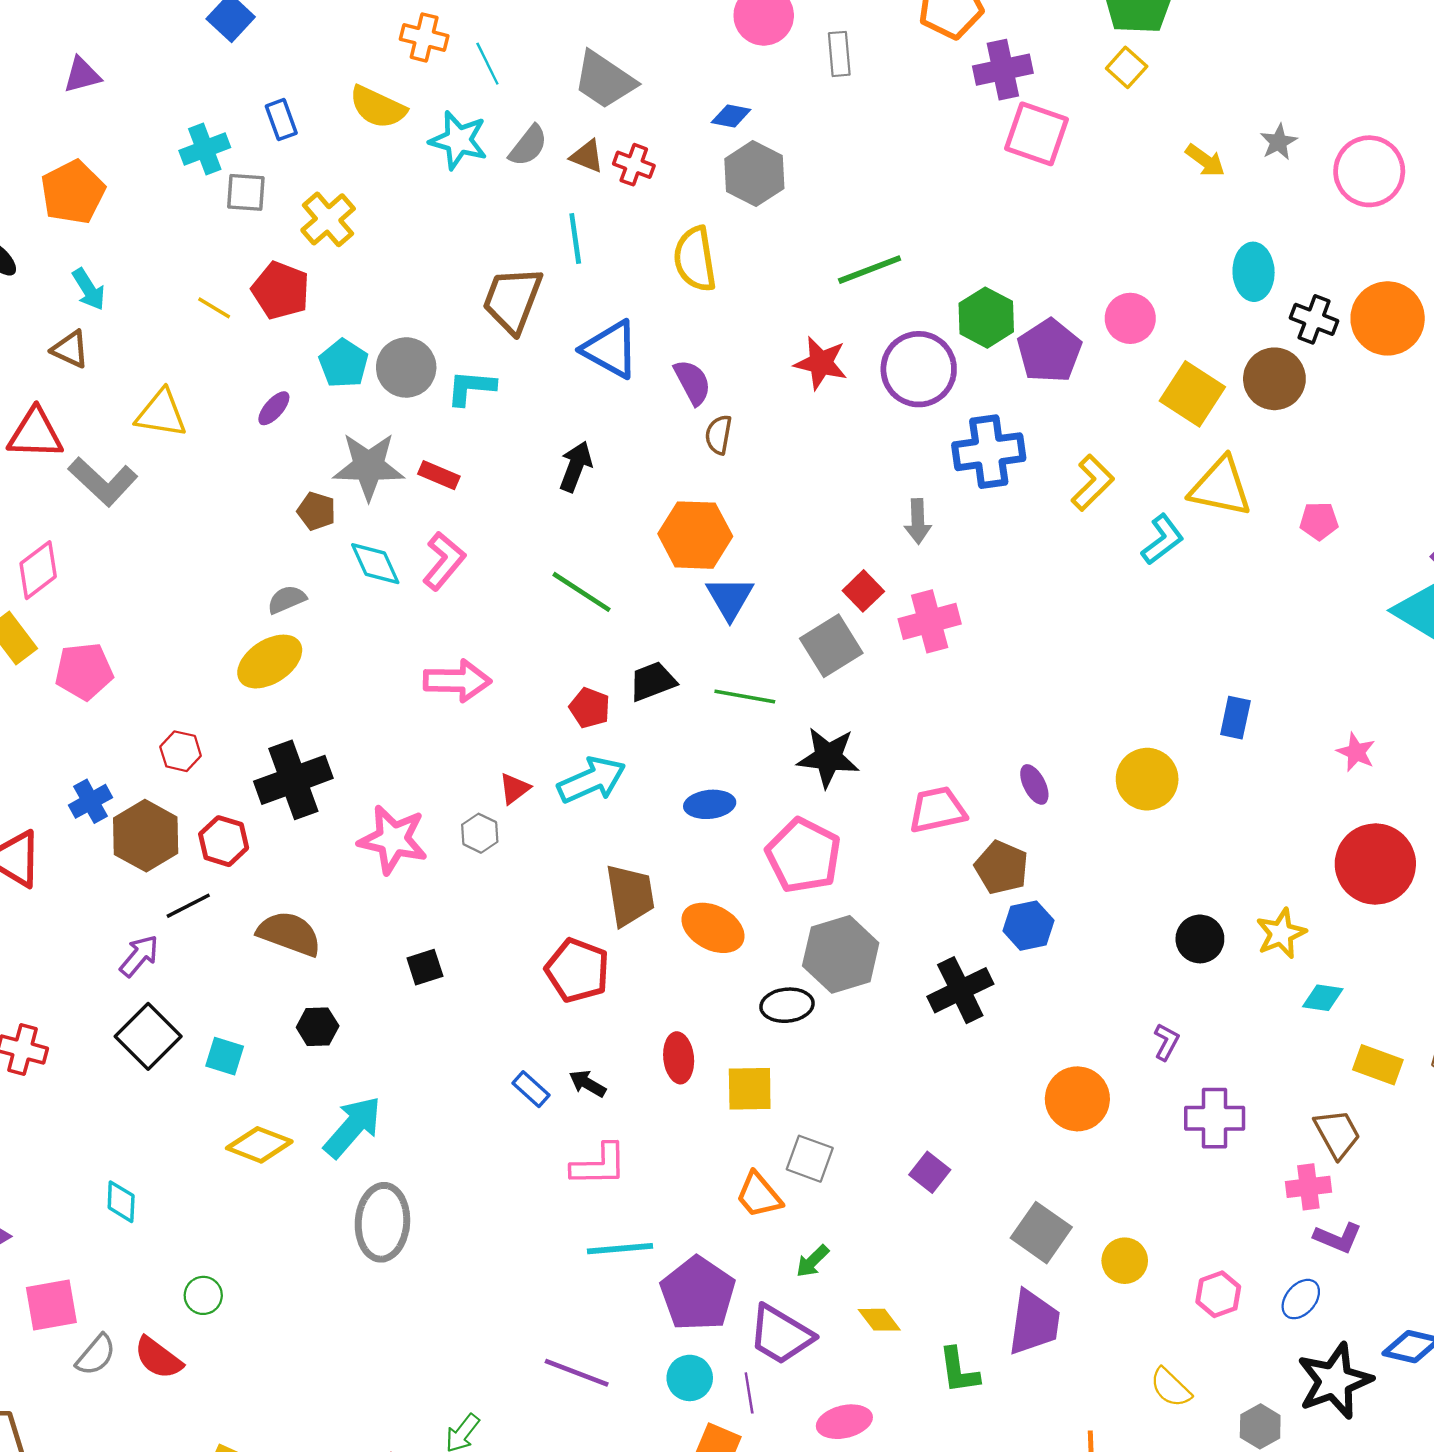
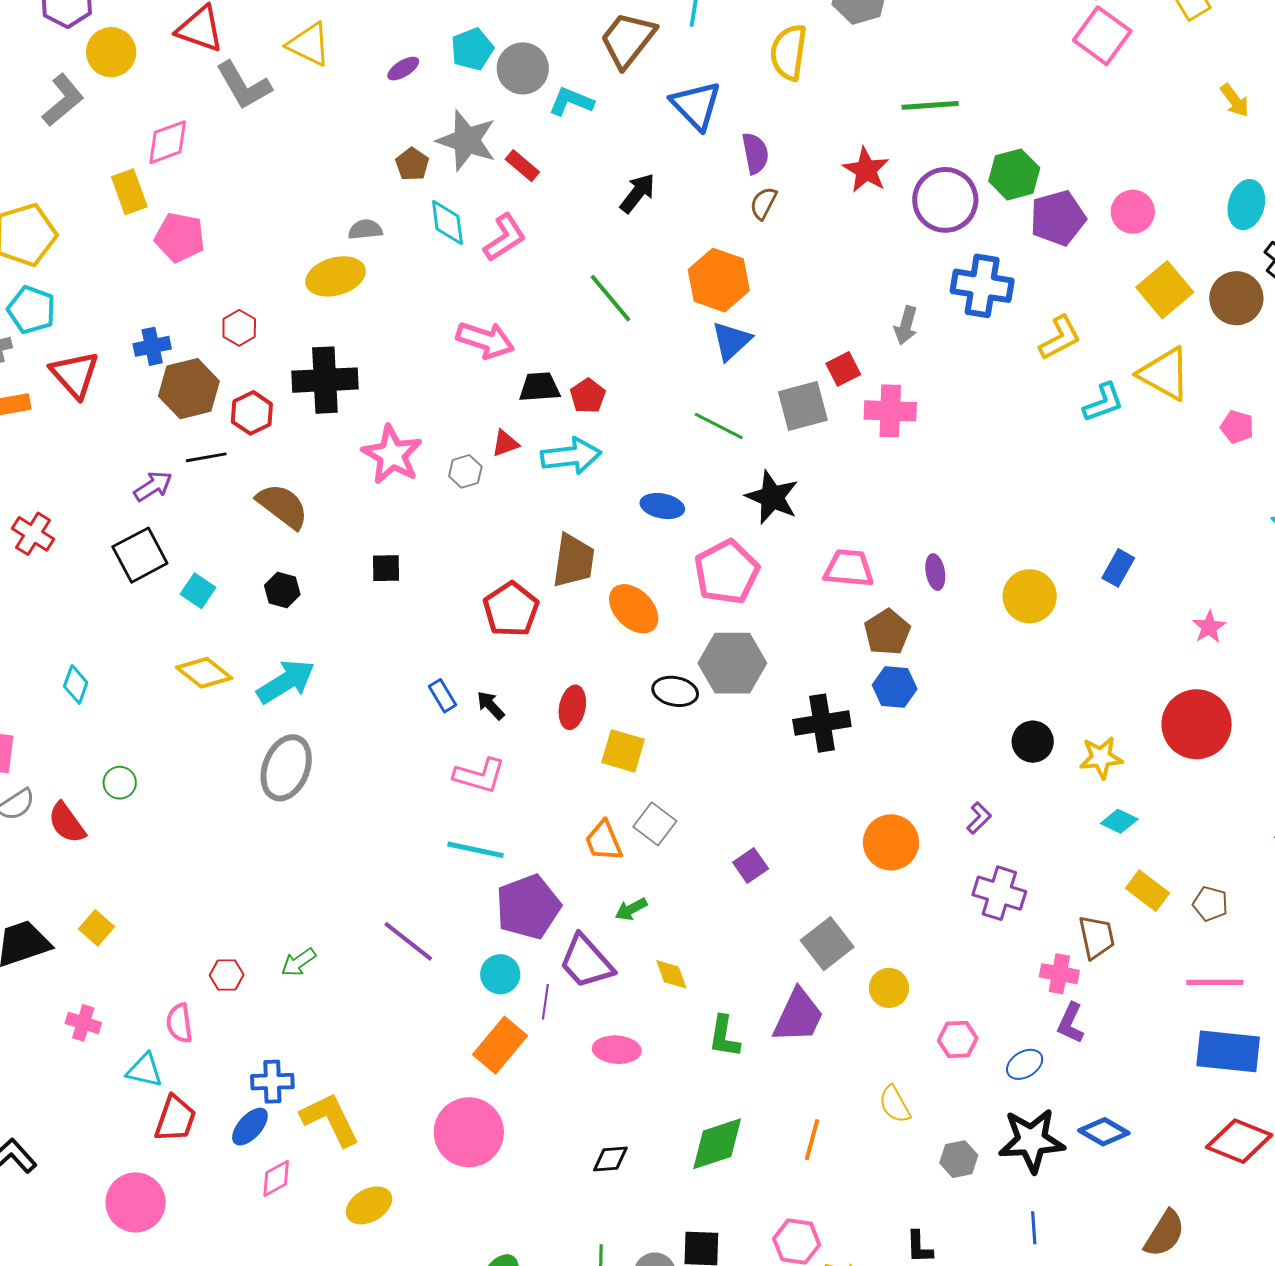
black trapezoid: (653, 681) -> (540, 387), moved
purple L-shape: (1338, 1238) -> (1071, 1023), turned 75

